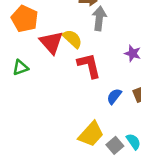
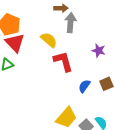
red triangle: (51, 42) -> (15, 43), moved

